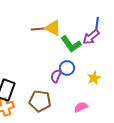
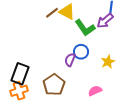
brown line: (38, 29) -> (52, 13), turned -32
brown pentagon: (40, 101) -> (54, 85), turned 30

